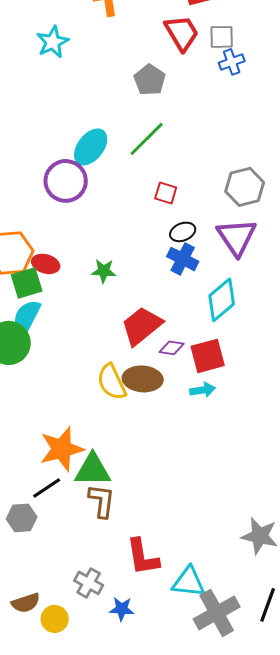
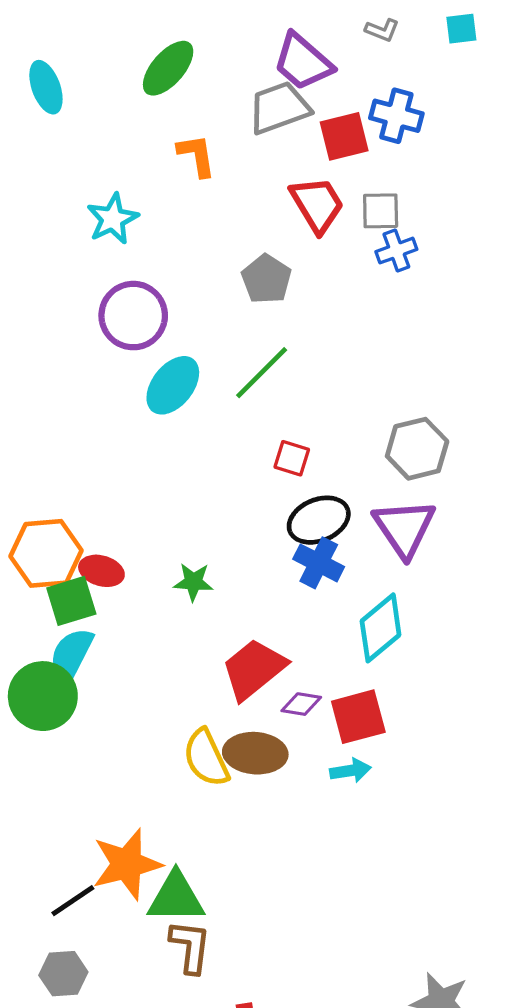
purple circle: (66, 181) -> (133, 316), moved
black ellipse: (183, 232) -> (319, 520), size x1.5
black line: (47, 488) -> (73, 901), moved

